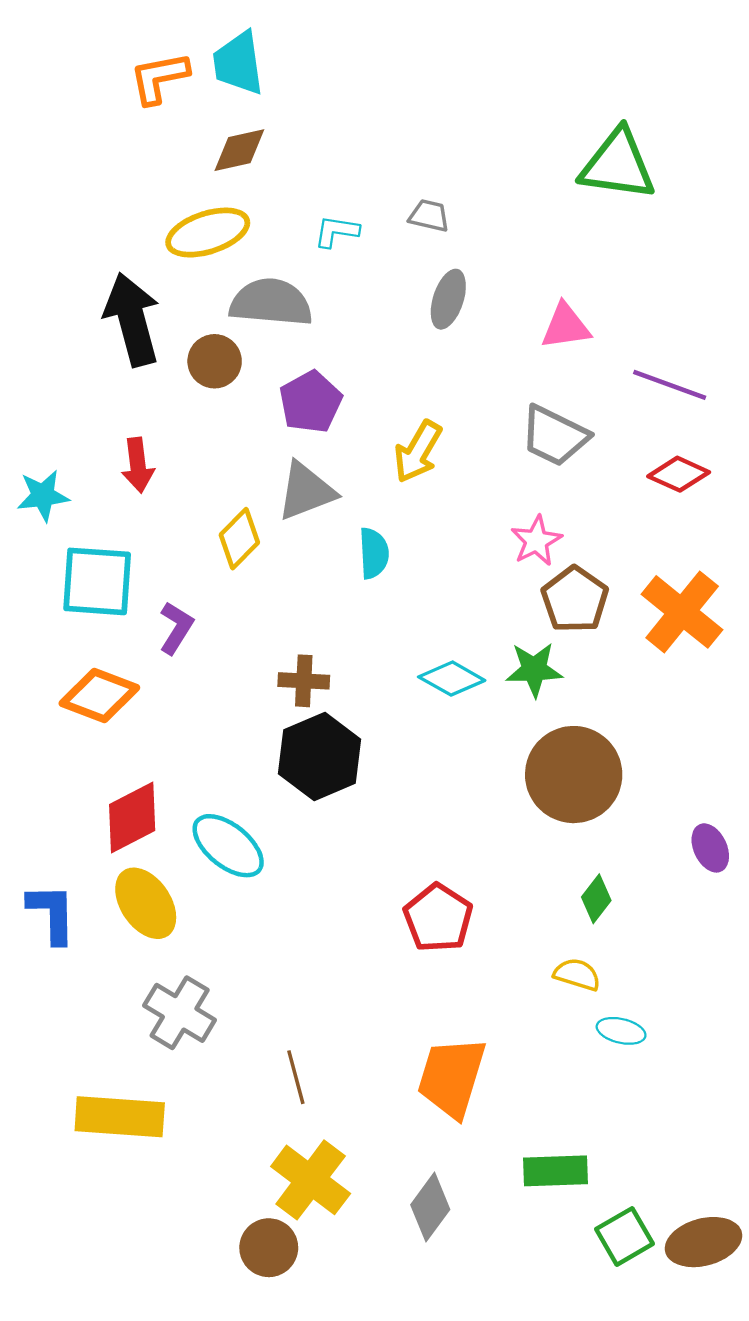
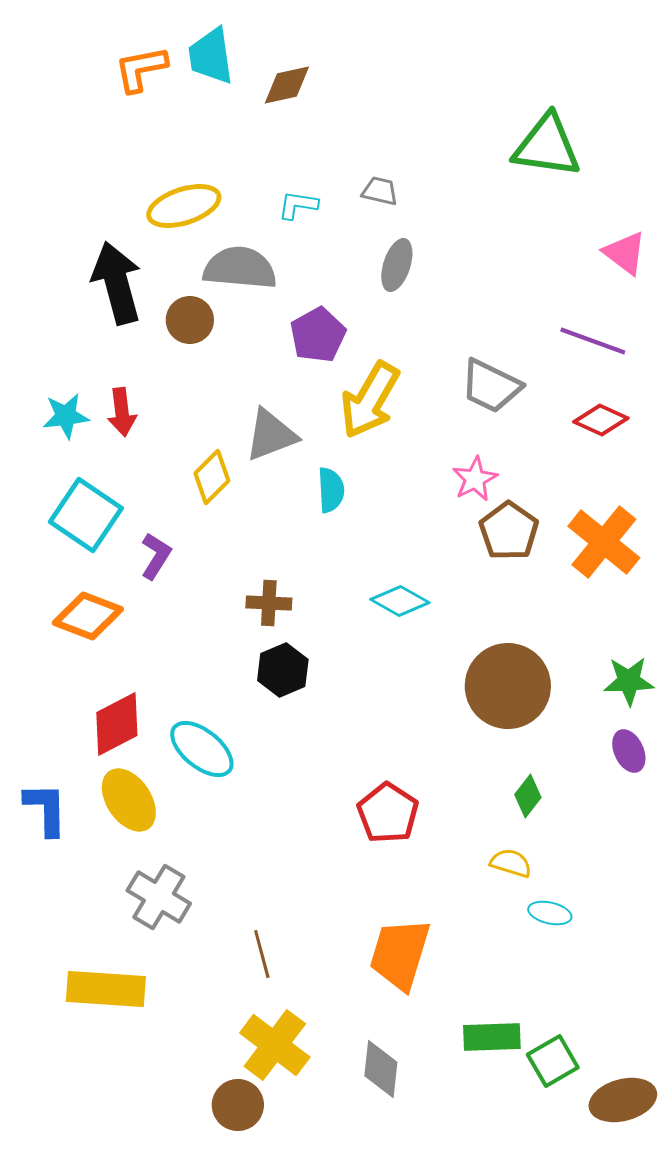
brown diamond: (239, 150) -> (287, 85), moved
pink triangle: (566, 326) -> (625, 253), moved, turned 45
purple pentagon: (311, 402) -> (318, 335), moved
yellow arrow: (418, 452) -> (370, 400), size x1.4
cyan star: (43, 496) -> (66, 416), moved
cyan square: (97, 581) -> (86, 515), turned 30
green star: (534, 670) -> (629, 681), moved
black hexagon: (320, 756) -> (283, 670), size x0.7
gray diamond: (430, 1207) -> (381, 1069), turned -30
green square: (624, 1236) -> (553, 1061), moved

